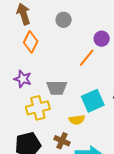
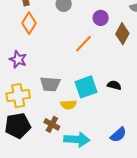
purple circle: (102, 39) -> (101, 18), moved
gray trapezoid: (57, 88) -> (50, 84), moved
yellow cross: (38, 108) -> (18, 96), moved

